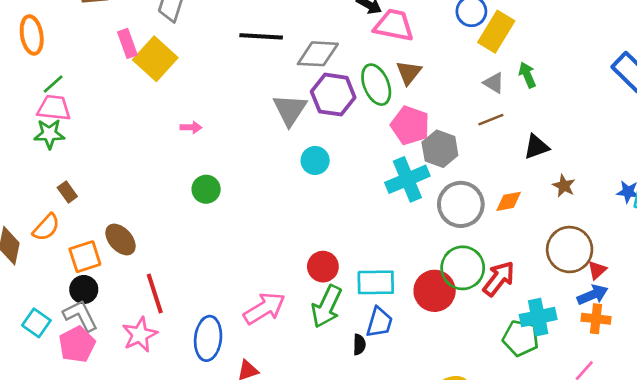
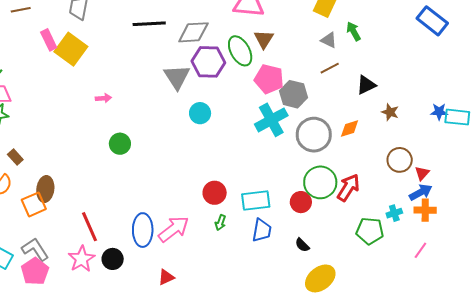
brown ellipse: (120, 239) -> (45, 189), moved, turned 55
brown circle: (570, 250) -> (400, 160), size x0.7
black circle: (84, 290) -> (113, 259), moved
red circle: (435, 291) -> (301, 202), size x0.7
green arrow: (327, 306) -> (220, 223), size x0.5
cyan cross: (538, 317) -> (394, 213), moved, size x0.6
blue ellipse: (208, 338) -> (143, 230), moved
black semicircle: (359, 345) -> (302, 245), moved, turned 140

